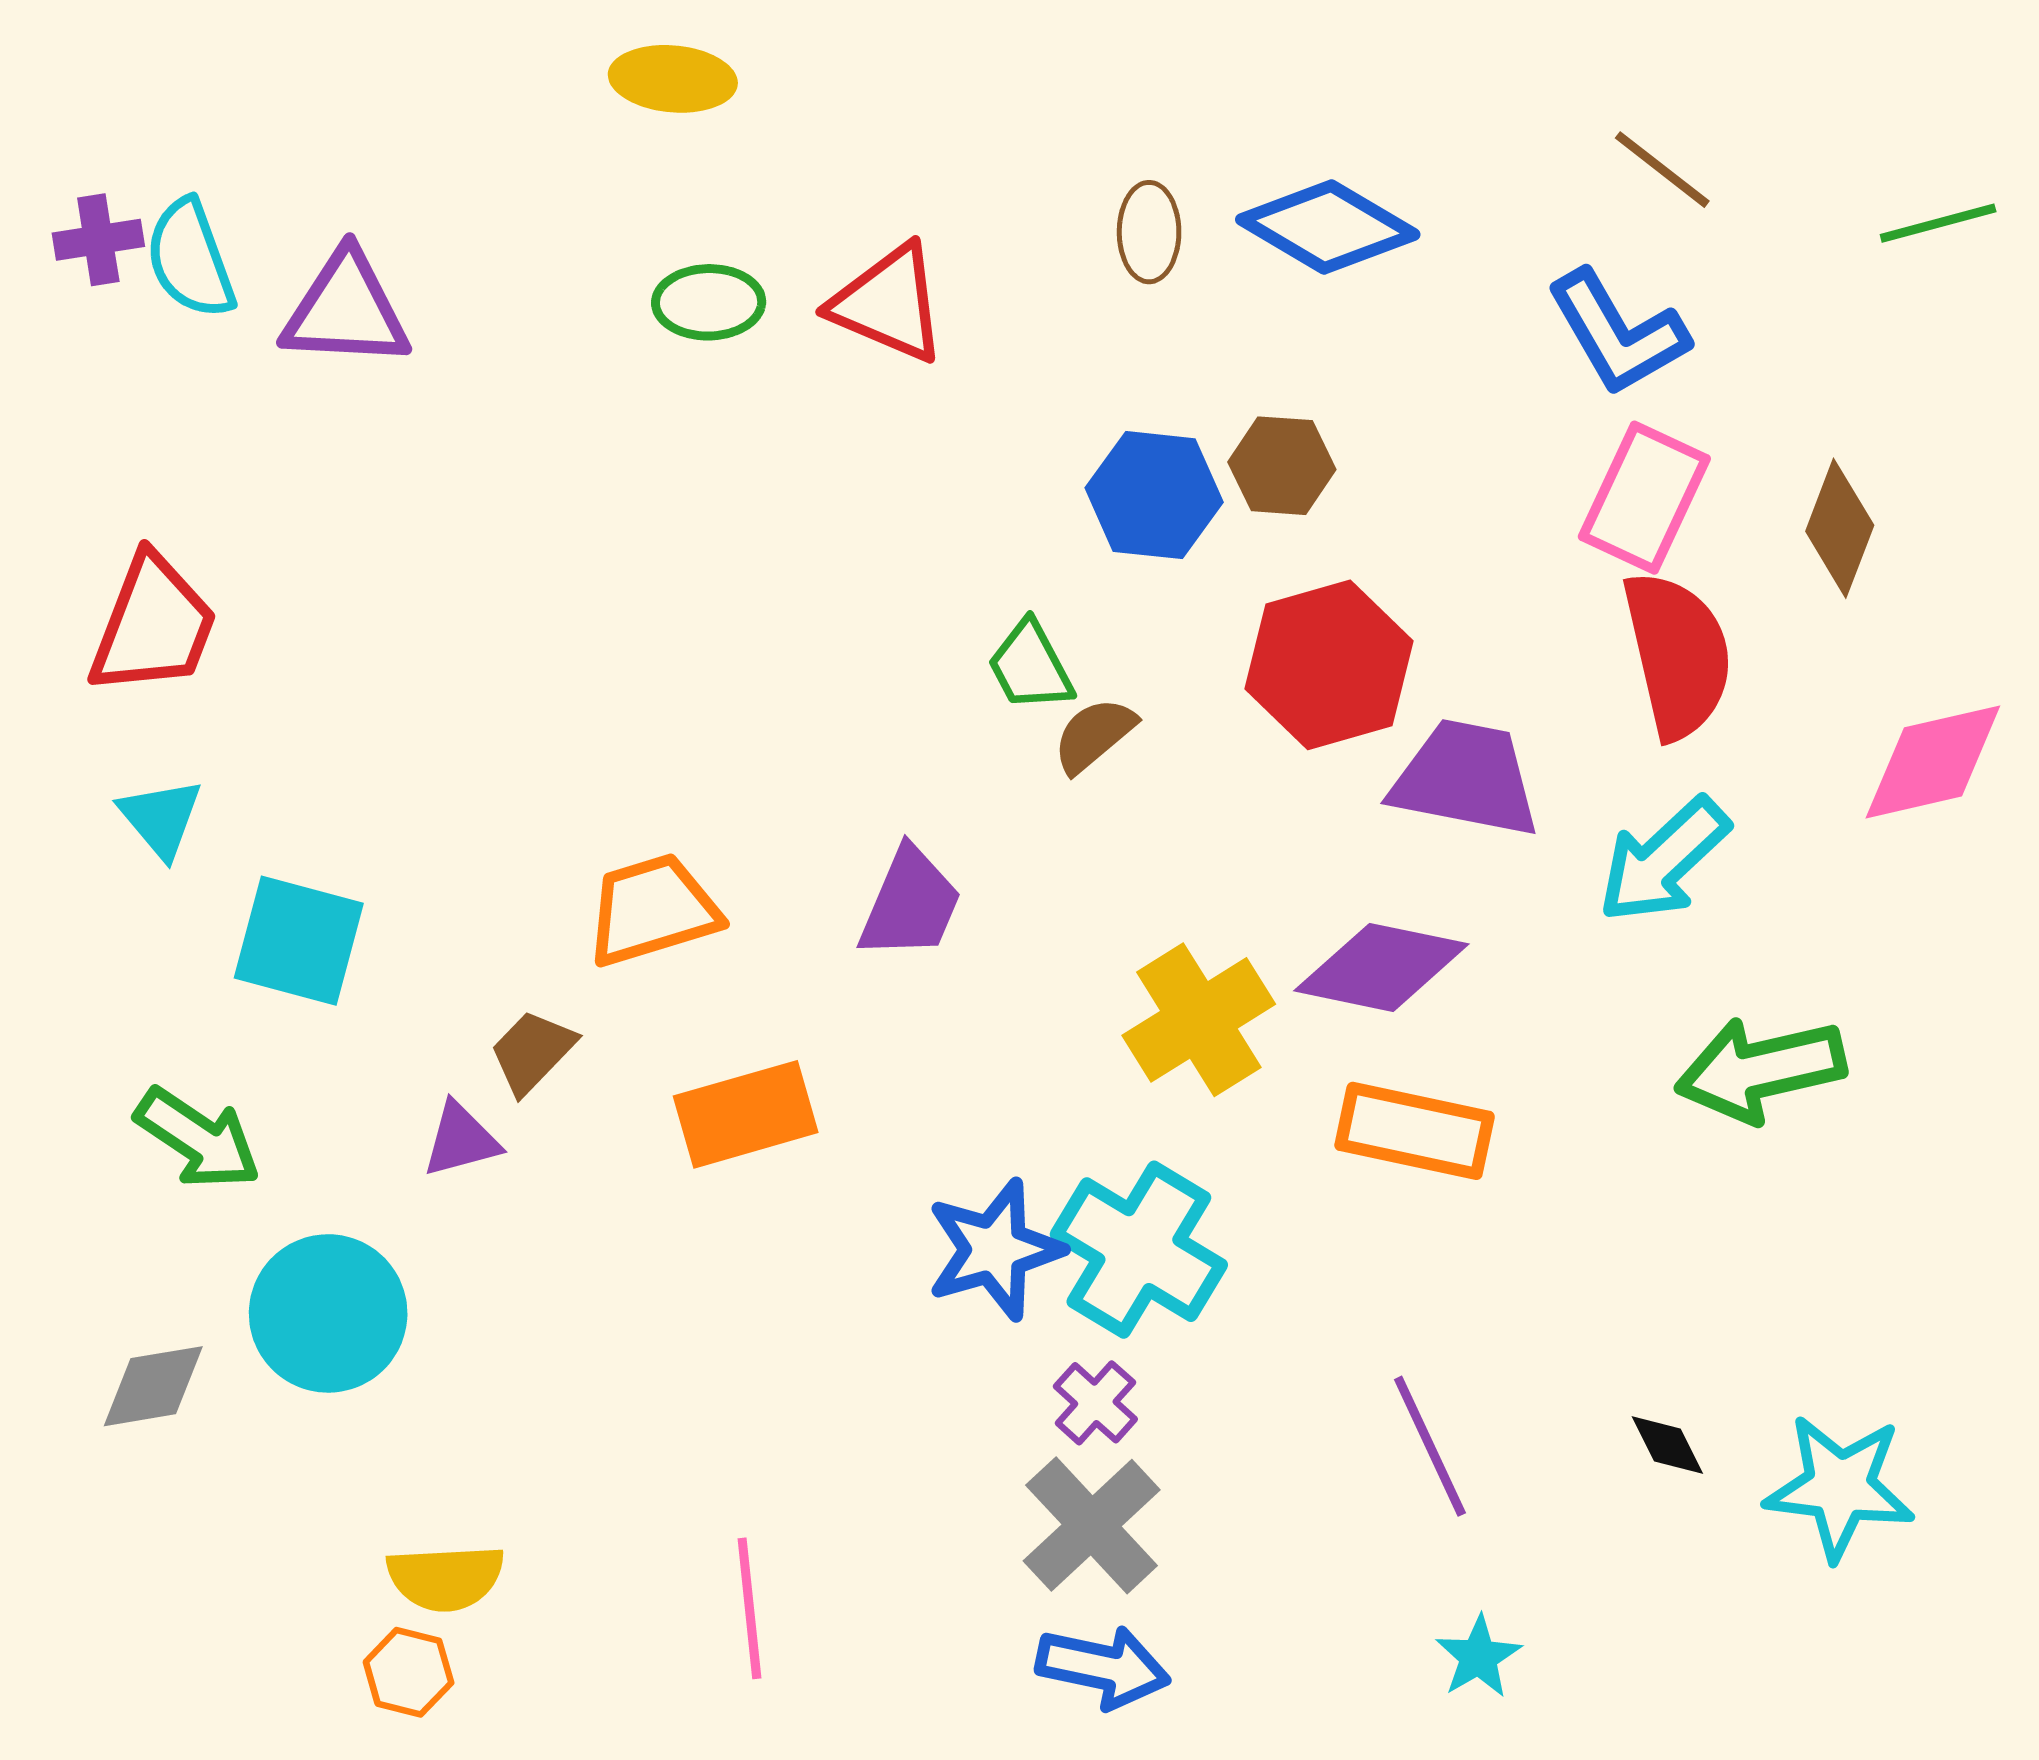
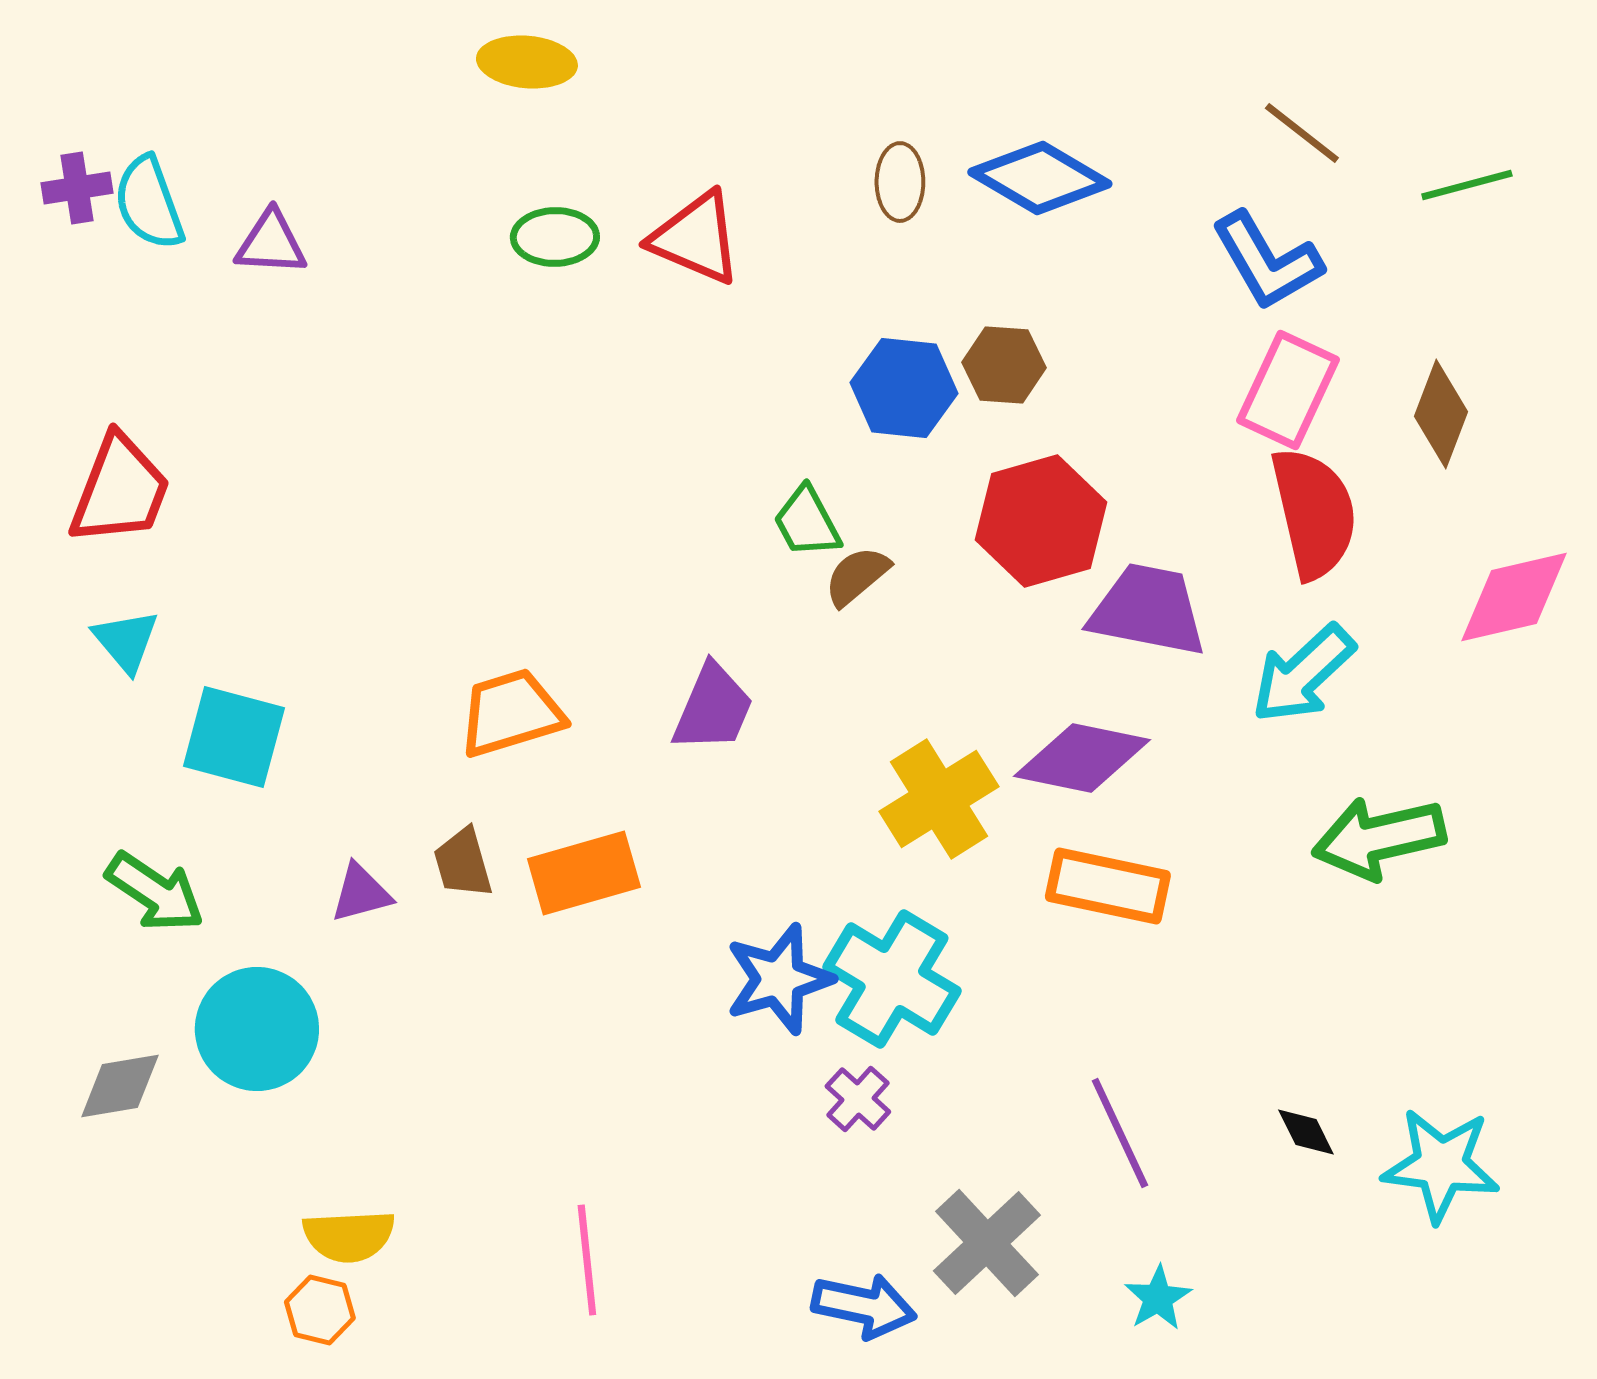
green line: (1938, 223) -> (1467, 185), moved
purple triangle: (346, 310) -> (271, 243), size x0.7
brown trapezoid: (532, 1052) -> (463, 863), moved, turned -60
gray cross: (1092, 1525) -> (987, 1243), moved

